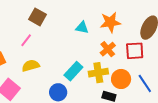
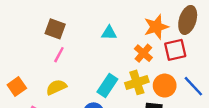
orange star: (110, 22) -> (156, 27), moved
pink line: (26, 40) -> (59, 55), moved

